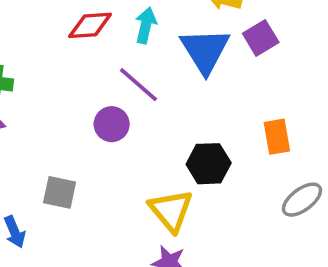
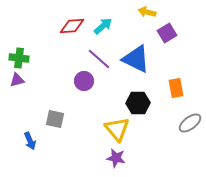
cyan arrow: (146, 25) -> (103, 26), turned 36
blue triangle: (205, 51) -> (136, 59), moved, turned -32

